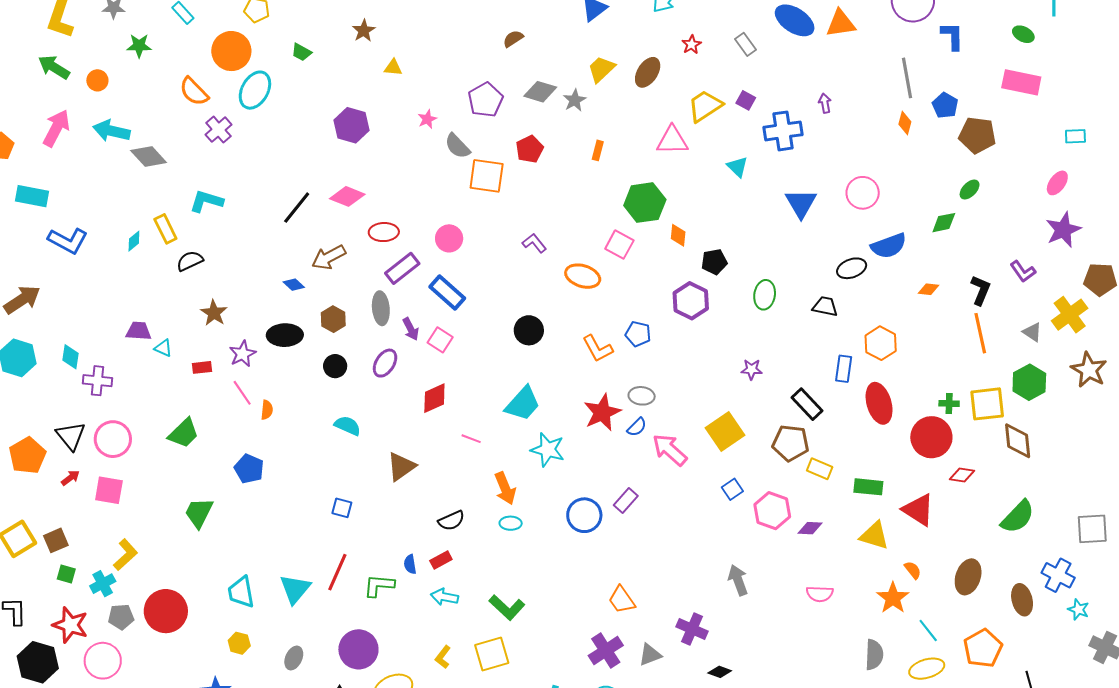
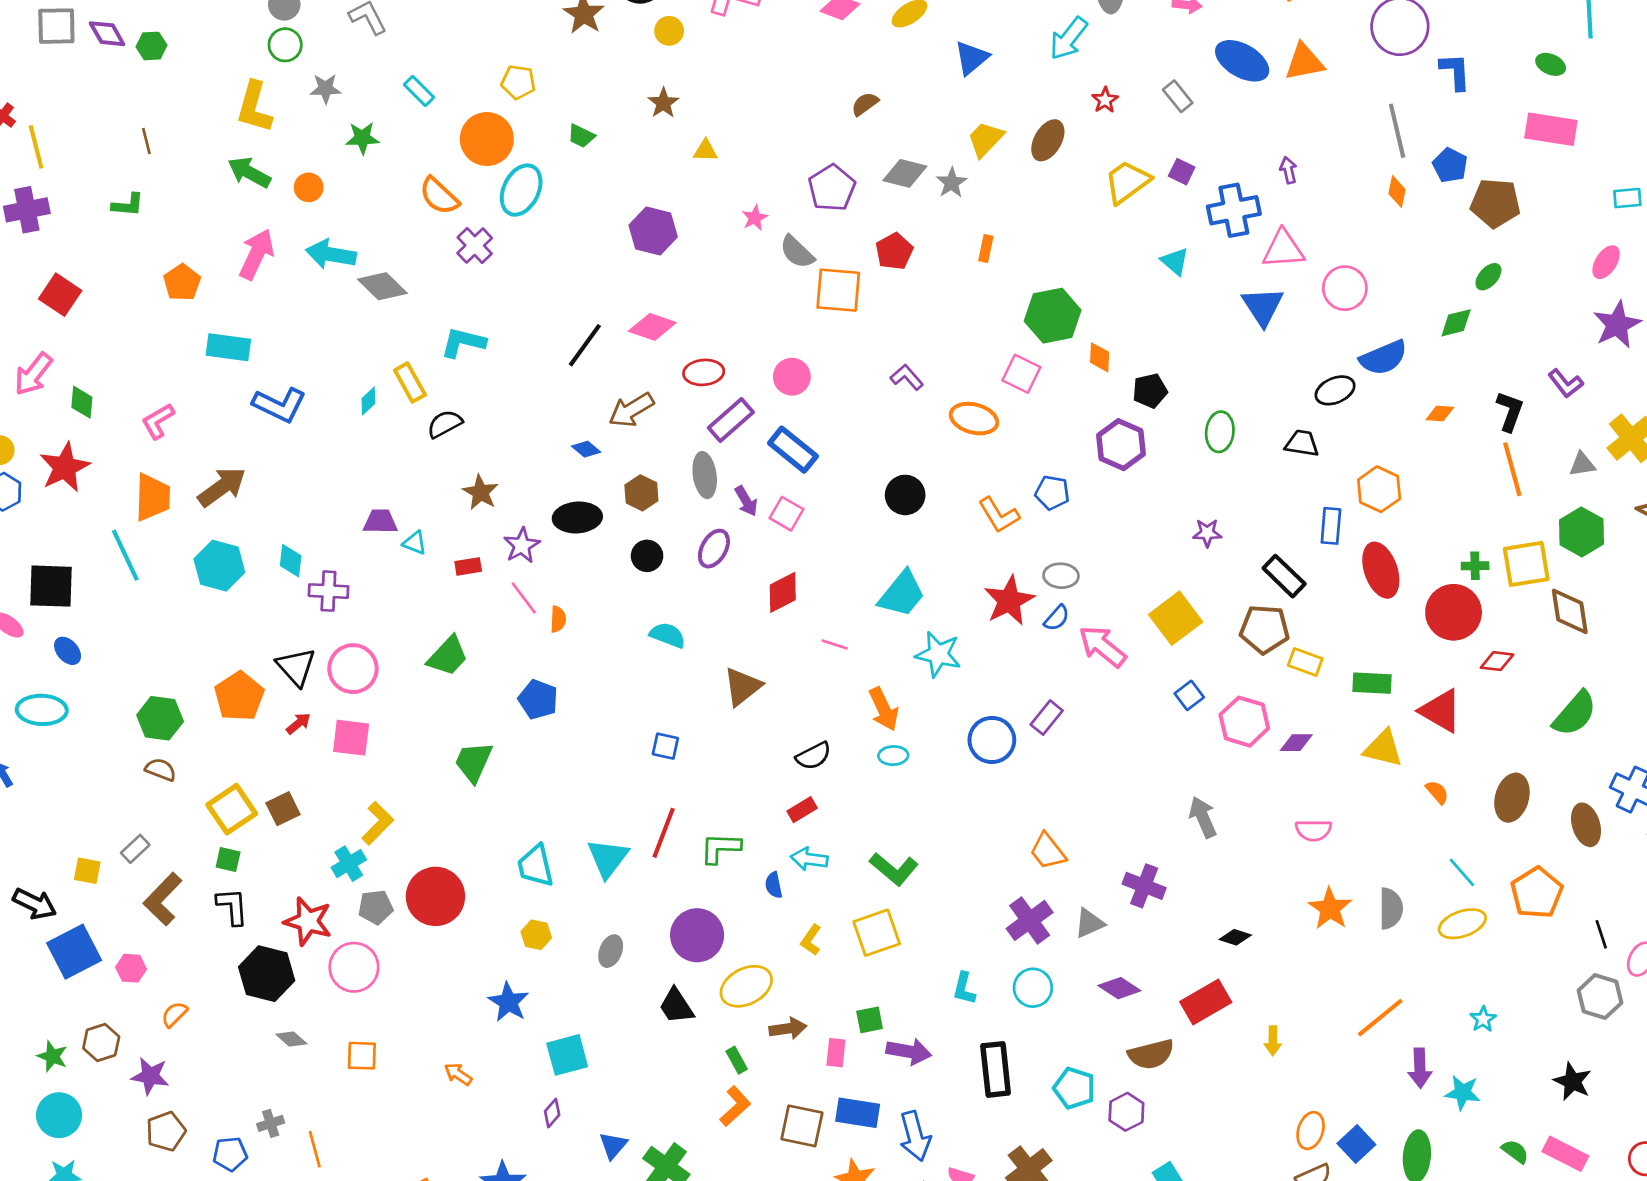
pink triangle: (672, 140) -> (1283, 249), moved
gray triangle: (1032, 332) -> (1582, 464), turned -40
blue semicircle: (410, 564) -> (774, 885), moved
green square: (66, 574) -> (228, 860), moved
orange star: (893, 598) -> (1330, 908), moved
black diamond: (720, 672) -> (1235, 937), moved

